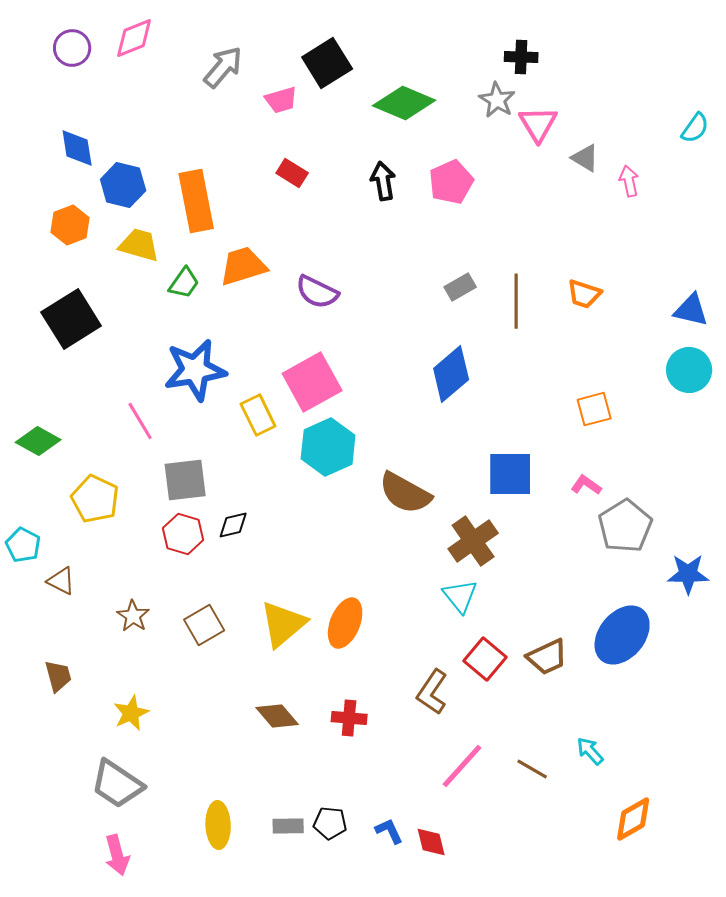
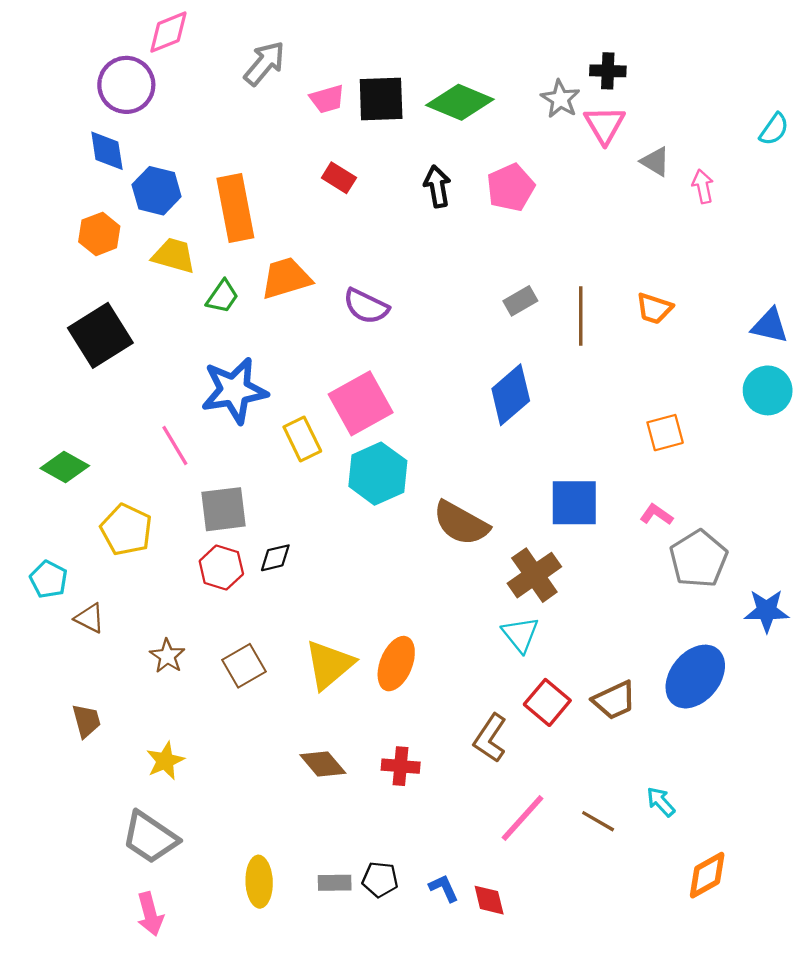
purple circle: (72, 48) -> (126, 85), moved, size x1.4
black cross: (521, 57) -> (608, 71), moved
black square: (327, 63) -> (381, 99), moved, turned 30

